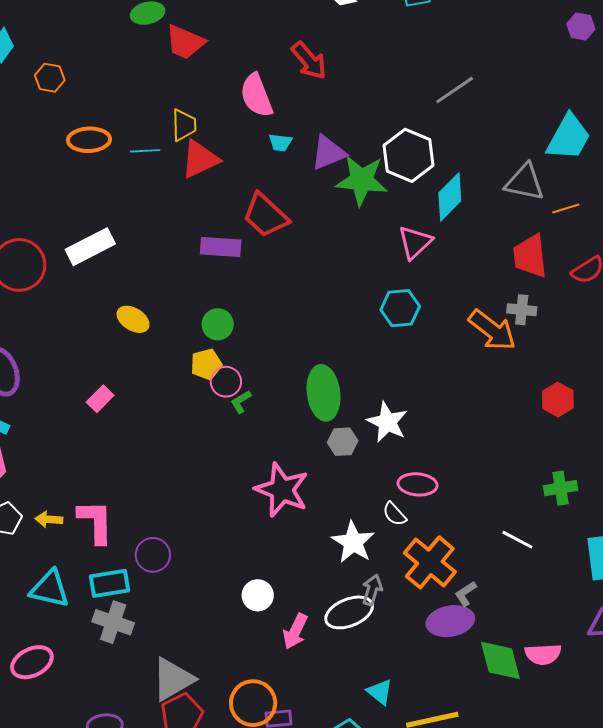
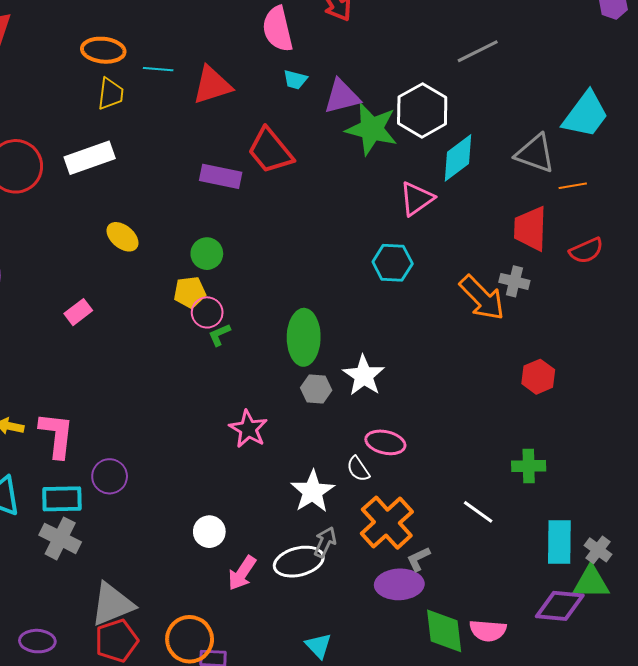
yellow trapezoid: (184, 125) -> (111, 94), moved
pink star: (282, 490) -> (248, 429), size x0.7

